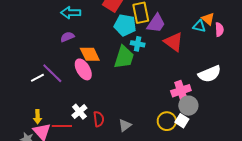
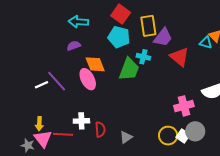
cyan pentagon: (125, 25) -> (119, 37), moved
gray circle: (188, 106) -> (195, 131), moved
white cross: (79, 112) -> (81, 121), turned 35

